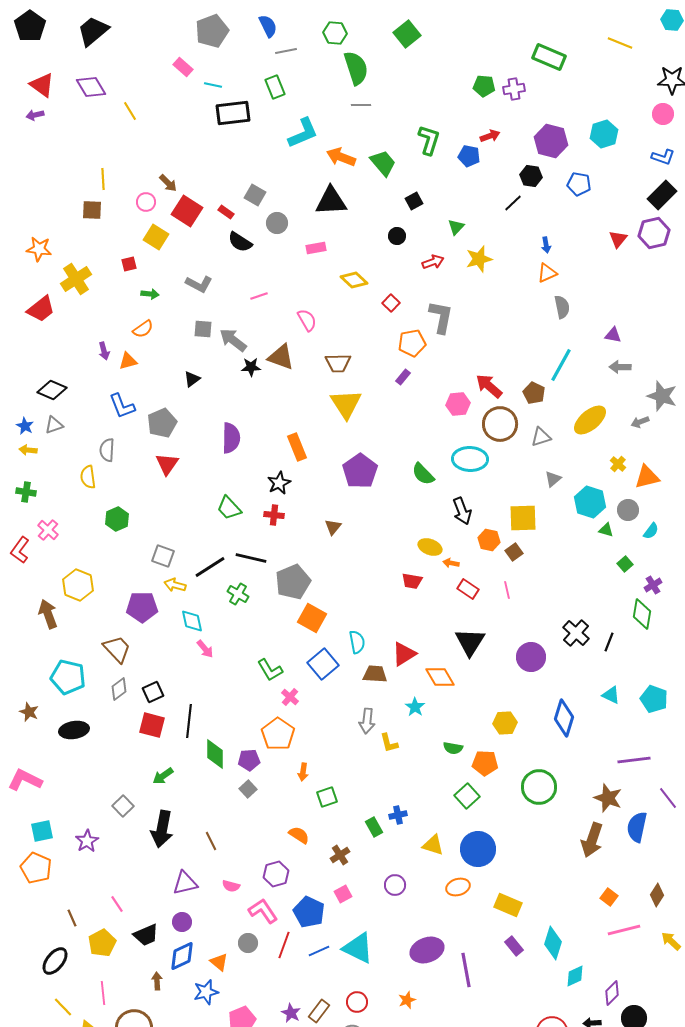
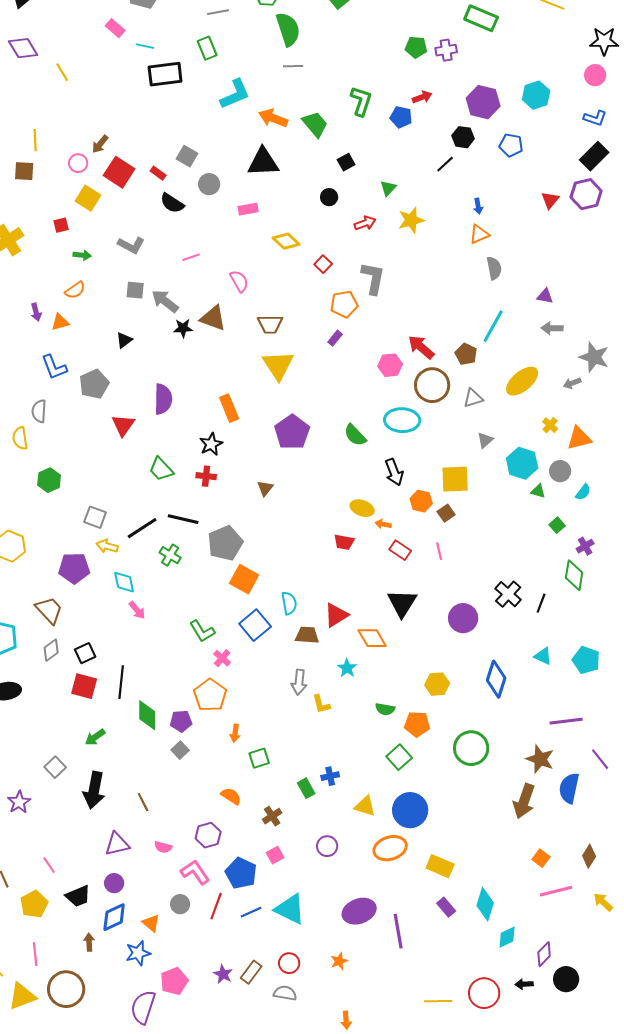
brown arrow: (168, 183) -> (100, 144), turned 84
red triangle: (167, 464) -> (123, 425), moved
orange ellipse: (458, 887) -> (390, 848), size x1.4

